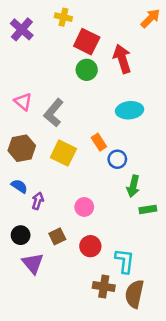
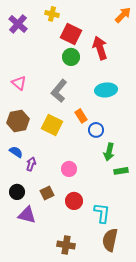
gray L-shape: (54, 113) -> (59, 91), moved
purple triangle: (33, 263) -> (27, 215), turned -36
brown cross: (104, 287) -> (66, 245), moved

